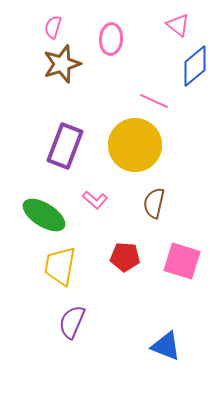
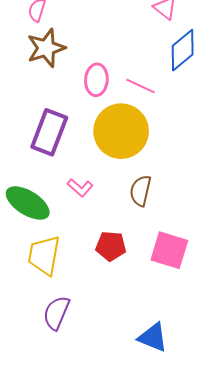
pink ellipse: (111, 39) -> (96, 80), moved

